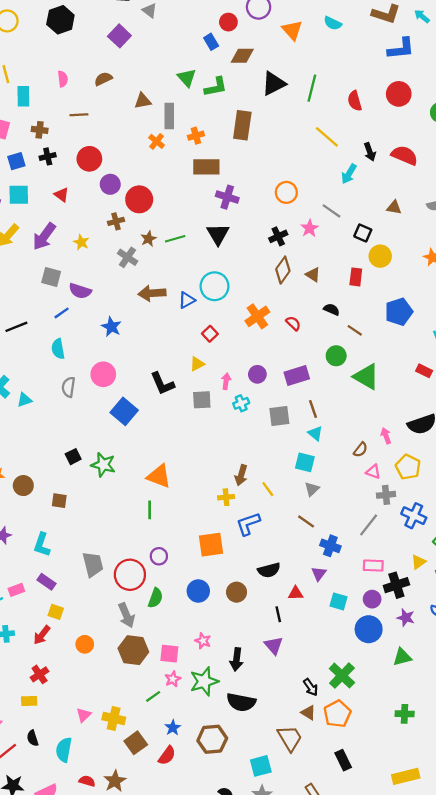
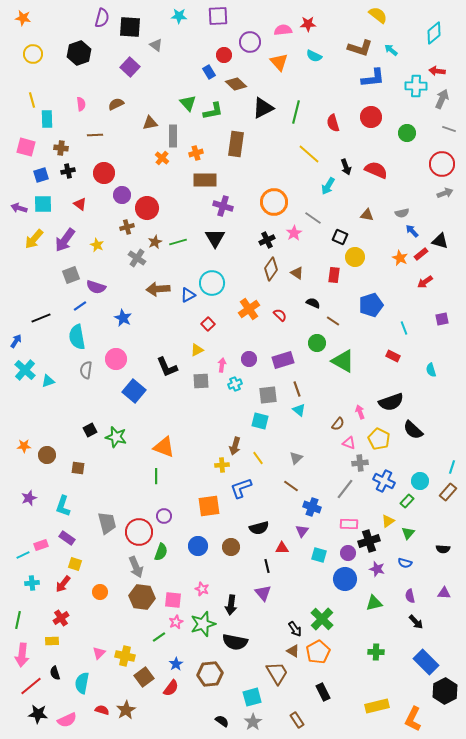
brown diamond: (242, 56) -> (236, 84), turned 45
orange circle: (286, 192) -> (274, 202), size x1.4
gray square: (51, 277) -> (71, 275), turned -36
cyan semicircle: (58, 349) -> (77, 337), size x1.4
cyan square: (305, 462) -> (260, 421), moved

